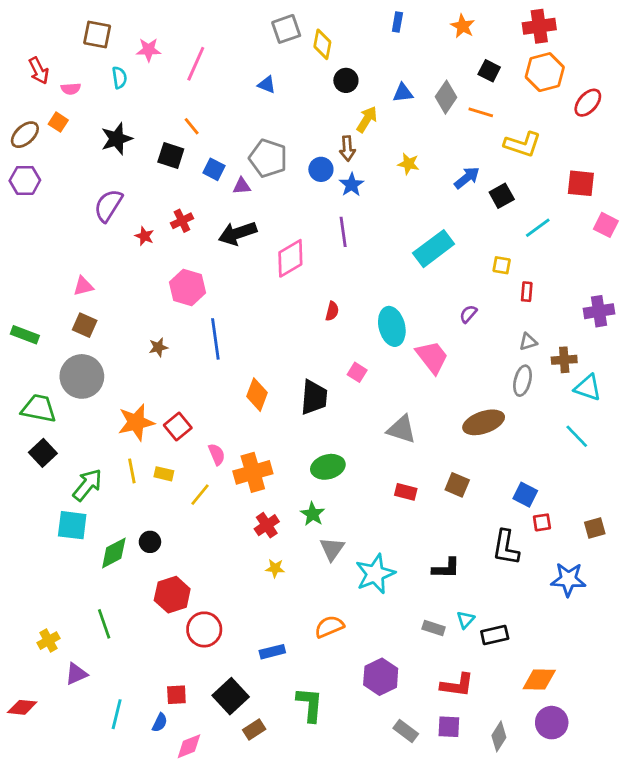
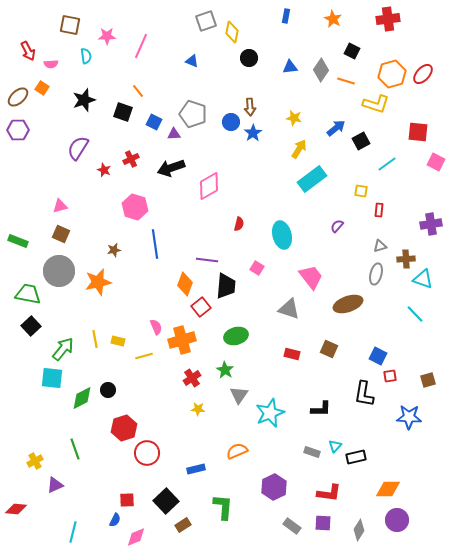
orange hexagon: (545, 72) -> (392, 74), moved
yellow arrow: (367, 119) -> (299, 149), moved
purple line: (343, 232) -> (207, 260), moved, turned -75
pink trapezoid: (432, 357) -> (311, 277), moved
orange star: (136, 422) -> (98, 282), moved
red square: (178, 427) -> (201, 307), moved
yellow line: (200, 495) -> (144, 356), turned 36
cyan line: (117, 714) -> (73, 532), moved

